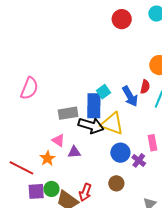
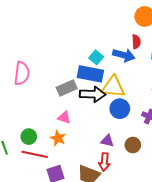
blue arrow: (130, 96) -> (124, 55), turned -30
blue rectangle: (94, 106) -> (90, 74), turned -65
purple triangle: (74, 152) -> (107, 141), moved, turned 32
blue circle: (120, 153) -> (120, 109), moved
green circle: (51, 189) -> (29, 137), moved

